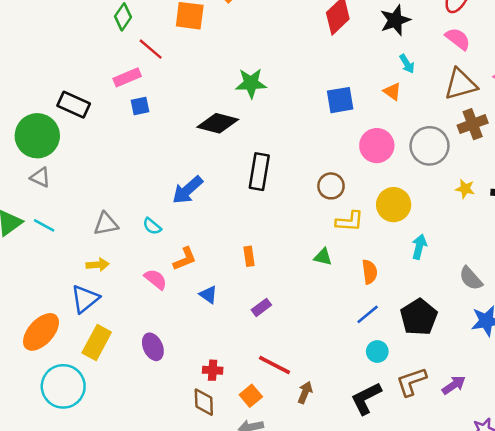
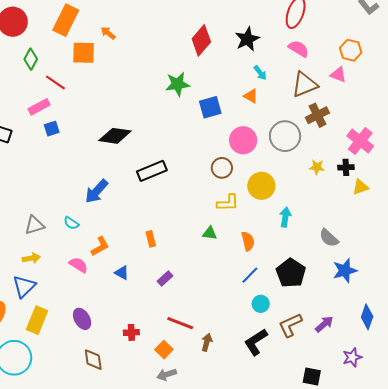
green star: (251, 83) -> (178, 84), moved
black rectangle: (259, 172) -> (152, 171), turned 64
brown circle: (331, 186) -> (222, 168), moved
brown diamond: (204, 402) -> (93, 360), moved

